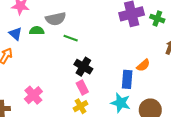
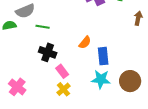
orange semicircle: (143, 65) -> (85, 42), moved
black cross: (83, 67) -> (48, 52), moved

